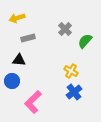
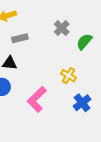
blue cross: (74, 92) -> (82, 103), moved
pink L-shape: (33, 102) -> (37, 99), moved

